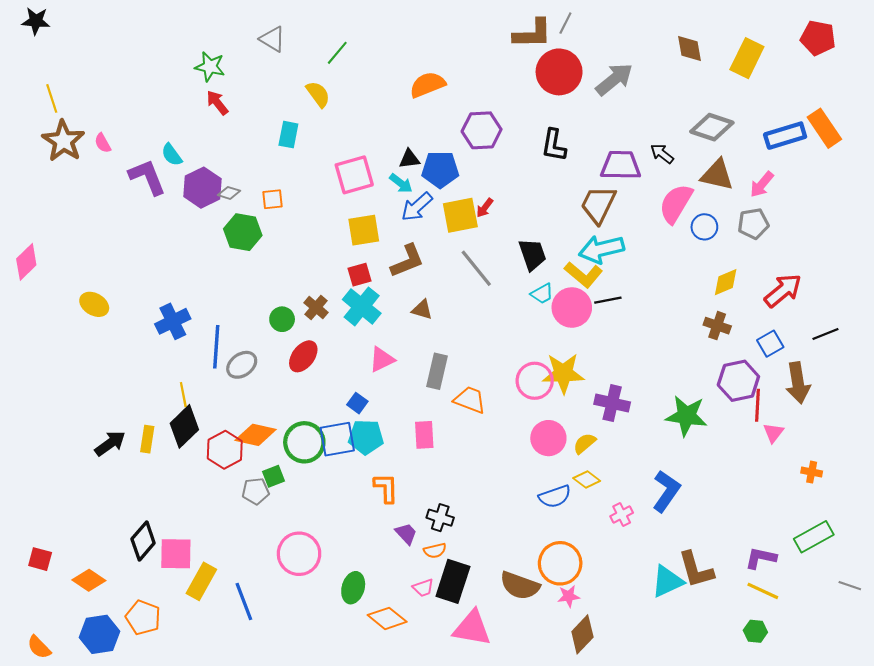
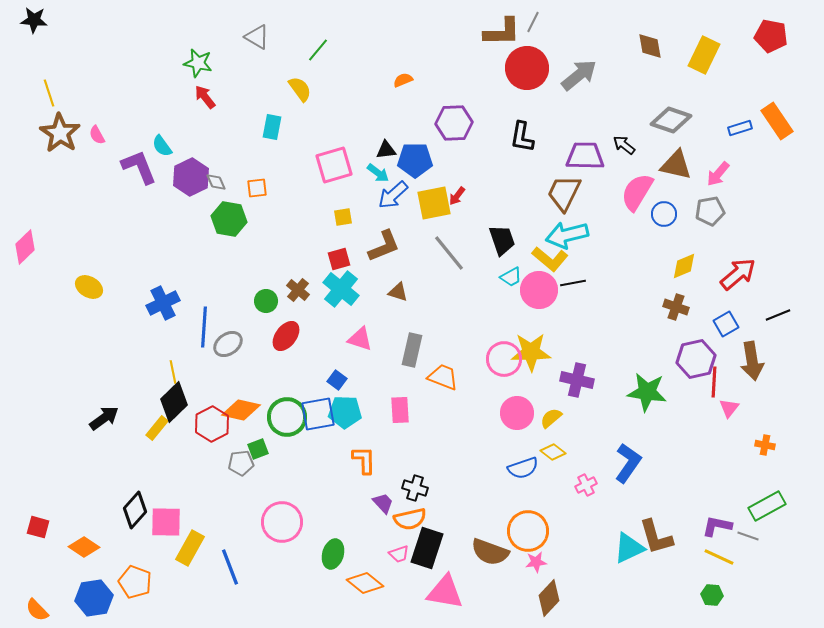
orange semicircle: (427, 85) -> (403, 80), size x0.6
blue rectangle: (785, 136) -> (740, 128), size x0.6
gray diamond: (229, 193) -> (216, 182), turned 50
yellow square: (364, 230) -> (343, 217), size x0.6
pink triangle: (382, 360) -> (360, 339), turned 44
yellow rectangle: (147, 439) -> (157, 428), moved, turned 30
orange semicircle: (435, 551) -> (410, 519), size x1.5
gray line: (850, 586) -> (748, 536), moved

